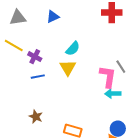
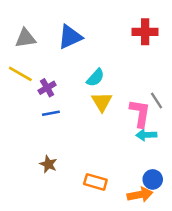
blue triangle: (53, 17) -> (70, 37), size x1.5
purple cross: (35, 57) -> (47, 88), turned 32
yellow triangle: (68, 68) -> (102, 102), moved

